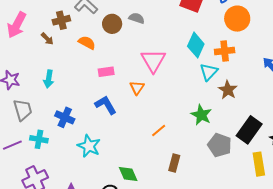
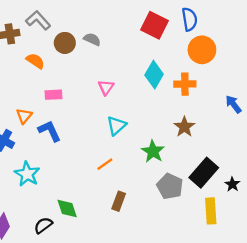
pink triangle: (153, 61) -> (106, 87), size x0.6
cyan triangle: (209, 72) -> (116, 126), moved
orange triangle: (137, 88) -> (24, 116), moved

